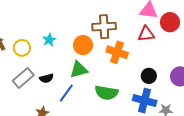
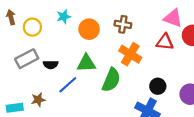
brown cross: (104, 27) -> (123, 24), size x0.7
cyan star: (49, 40) -> (64, 17), moved
orange circle: (83, 45) -> (89, 29), moved
green semicircle: (106, 93) -> (111, 80), moved, turned -90

